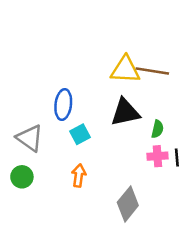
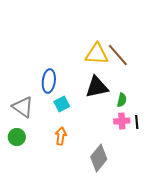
brown line: (152, 71) -> (118, 55), turned 40

